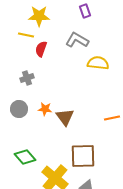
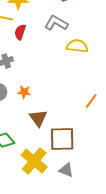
brown triangle: (65, 117) -> (38, 118), moved
orange line: (112, 118) -> (91, 101), turned -42

